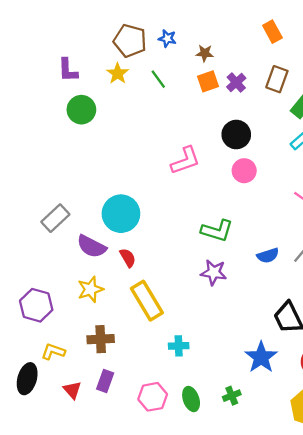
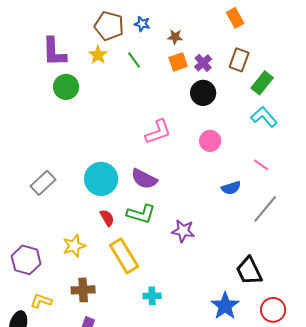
purple L-shape: (68, 70) -> (54, 52), size x1.4
black circle: (236, 135) -> (203, 93), moved
green L-shape: (217, 231) -> (141, 214), moved
purple semicircle: (92, 246) -> (144, 179), moved
blue semicircle: (268, 255) -> (231, 188), moved

